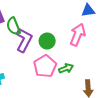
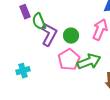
green arrow: (66, 68) -> (89, 62), size x1.6

